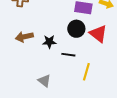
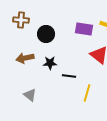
black circle: (76, 29) -> (46, 34), moved
gray triangle: (44, 81) -> (30, 95), moved

